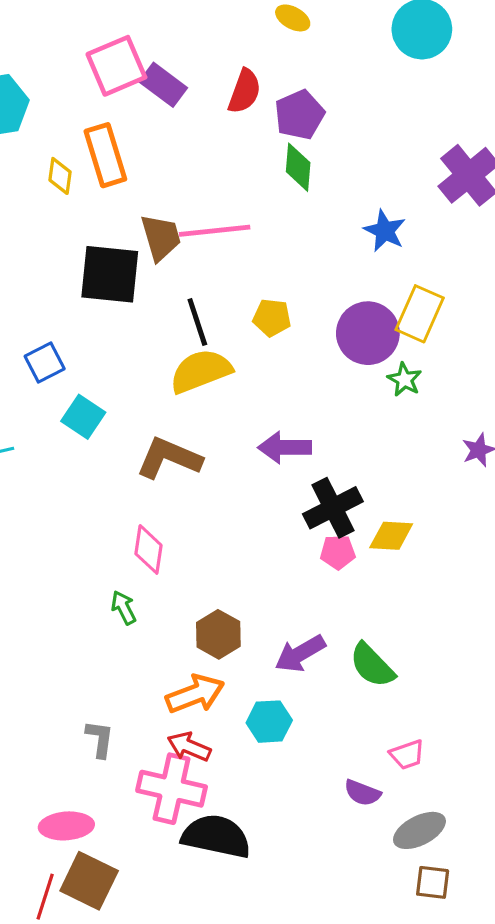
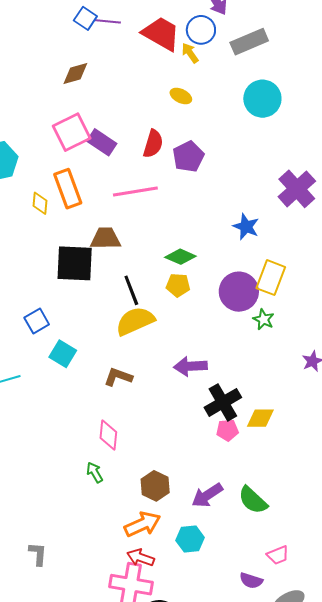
green diamond: (298, 167) -> (180, 257), moved, turned -68
pink line: (215, 231) -> (135, 192), moved
brown trapezoid: (161, 237) -> (105, 238), turned -72
brown L-shape: (169, 458) -> (118, 377), size x0.7
gray L-shape: (100, 739) -> (38, 554), moved

